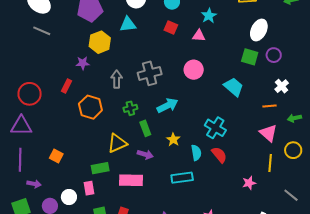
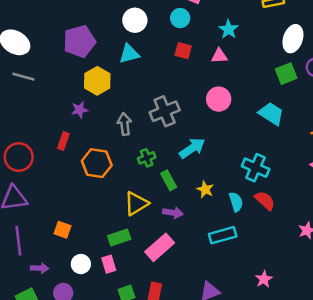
green square: (250, 57) -> (286, 74), turned -30
pink rectangle: (131, 180) -> (160, 247), turned -35
white circle: (69, 197) -> (81, 264), moved

